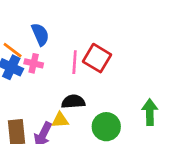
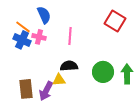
red square: (97, 58) -> (115, 21), moved
green circle: (106, 127) -> (103, 72), moved

